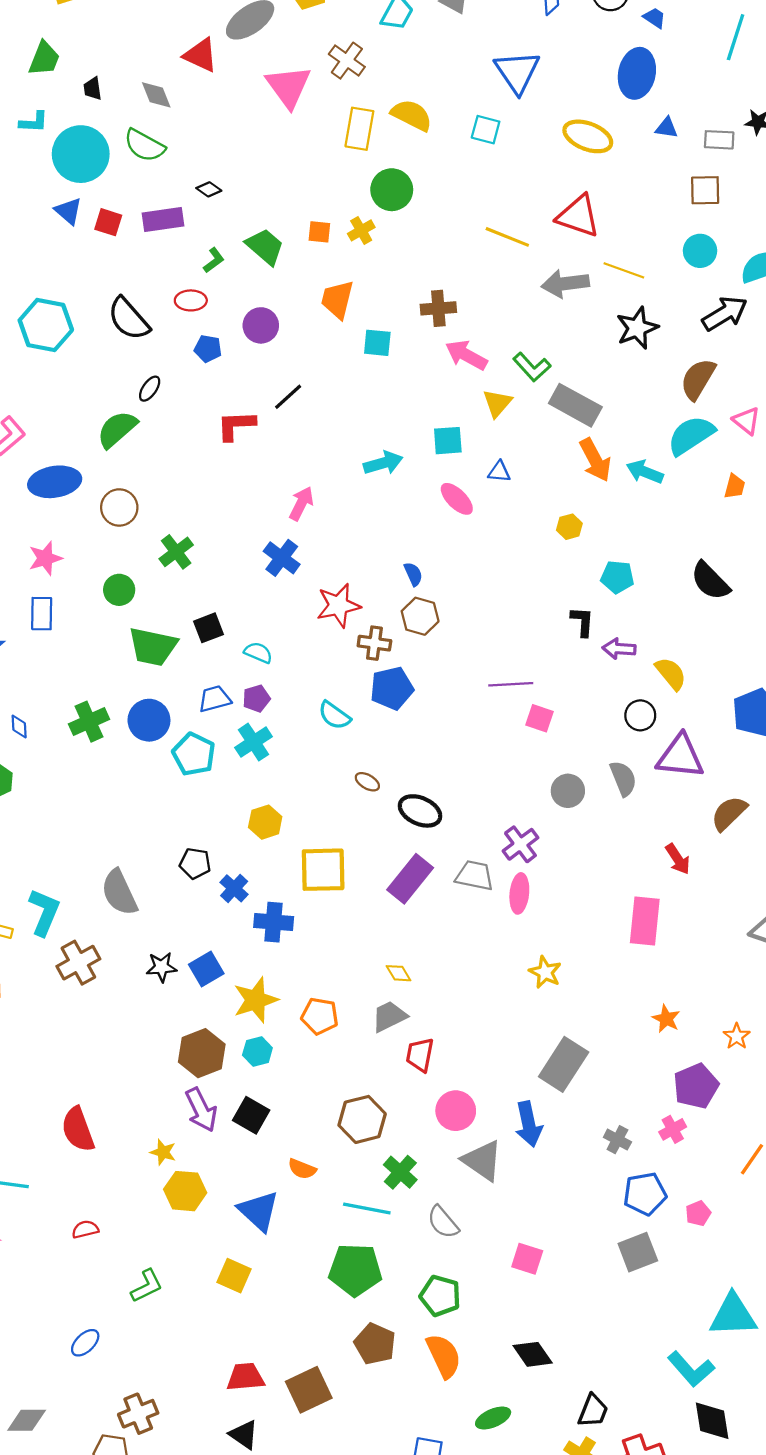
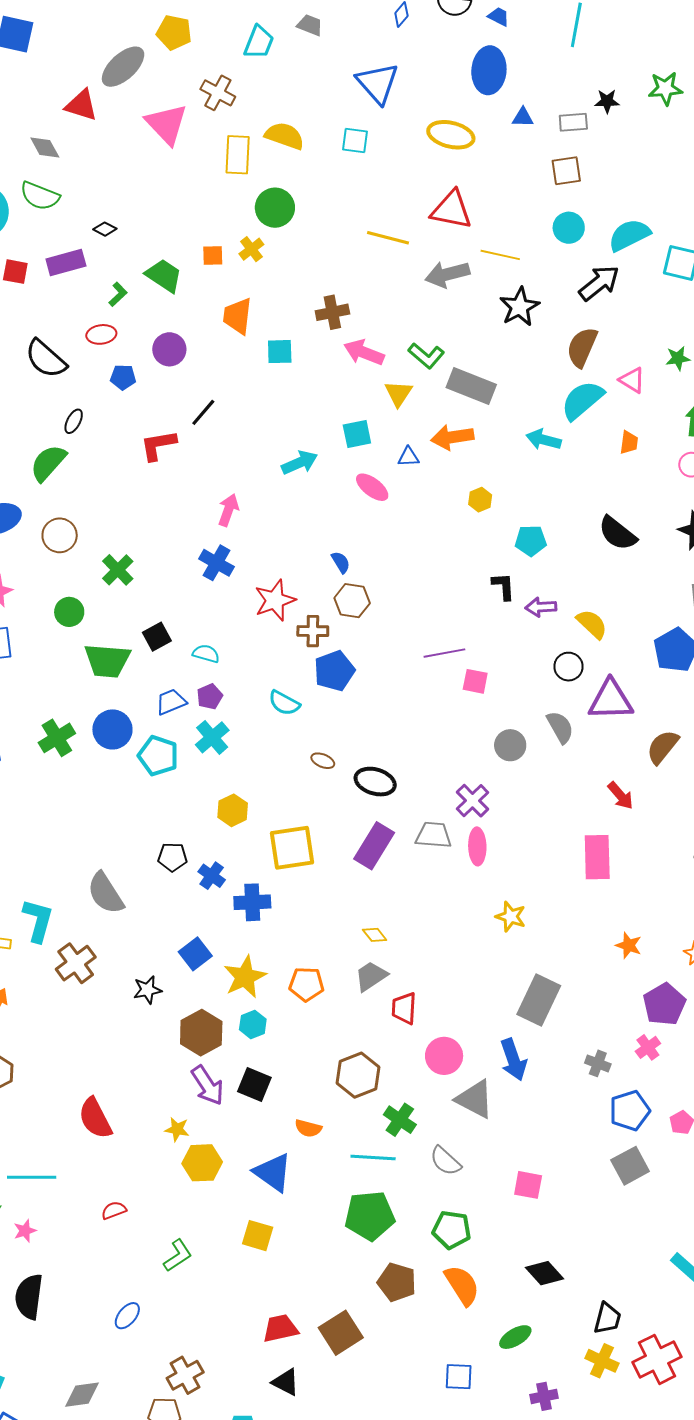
orange arrow: (595, 460) -> (452, 437), moved, turned 117
black star: (161, 967) -> (147, 990), moved

